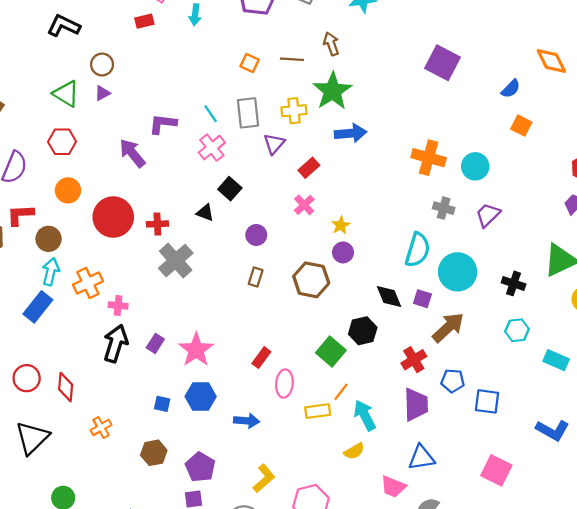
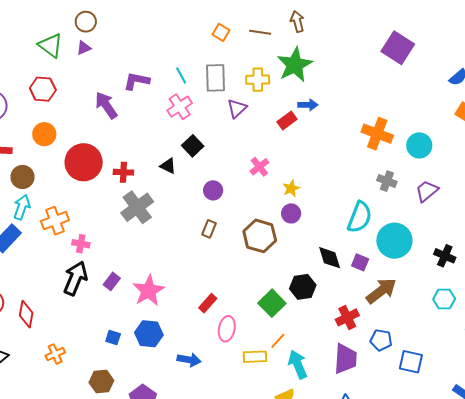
blue arrow: (351, 133) -> (308, 105), size x0.7
red rectangle: (309, 168) -> (287, 121), moved

